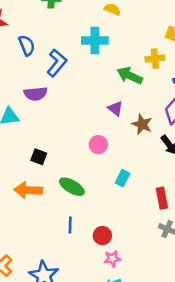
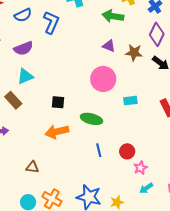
blue semicircle: (27, 45) -> (23, 15), turned 102
purple semicircle: (36, 94) -> (23, 48), moved
pink circle: (98, 145) -> (103, 79), size x1.6
cyan rectangle: (122, 178) -> (130, 101), turned 72

